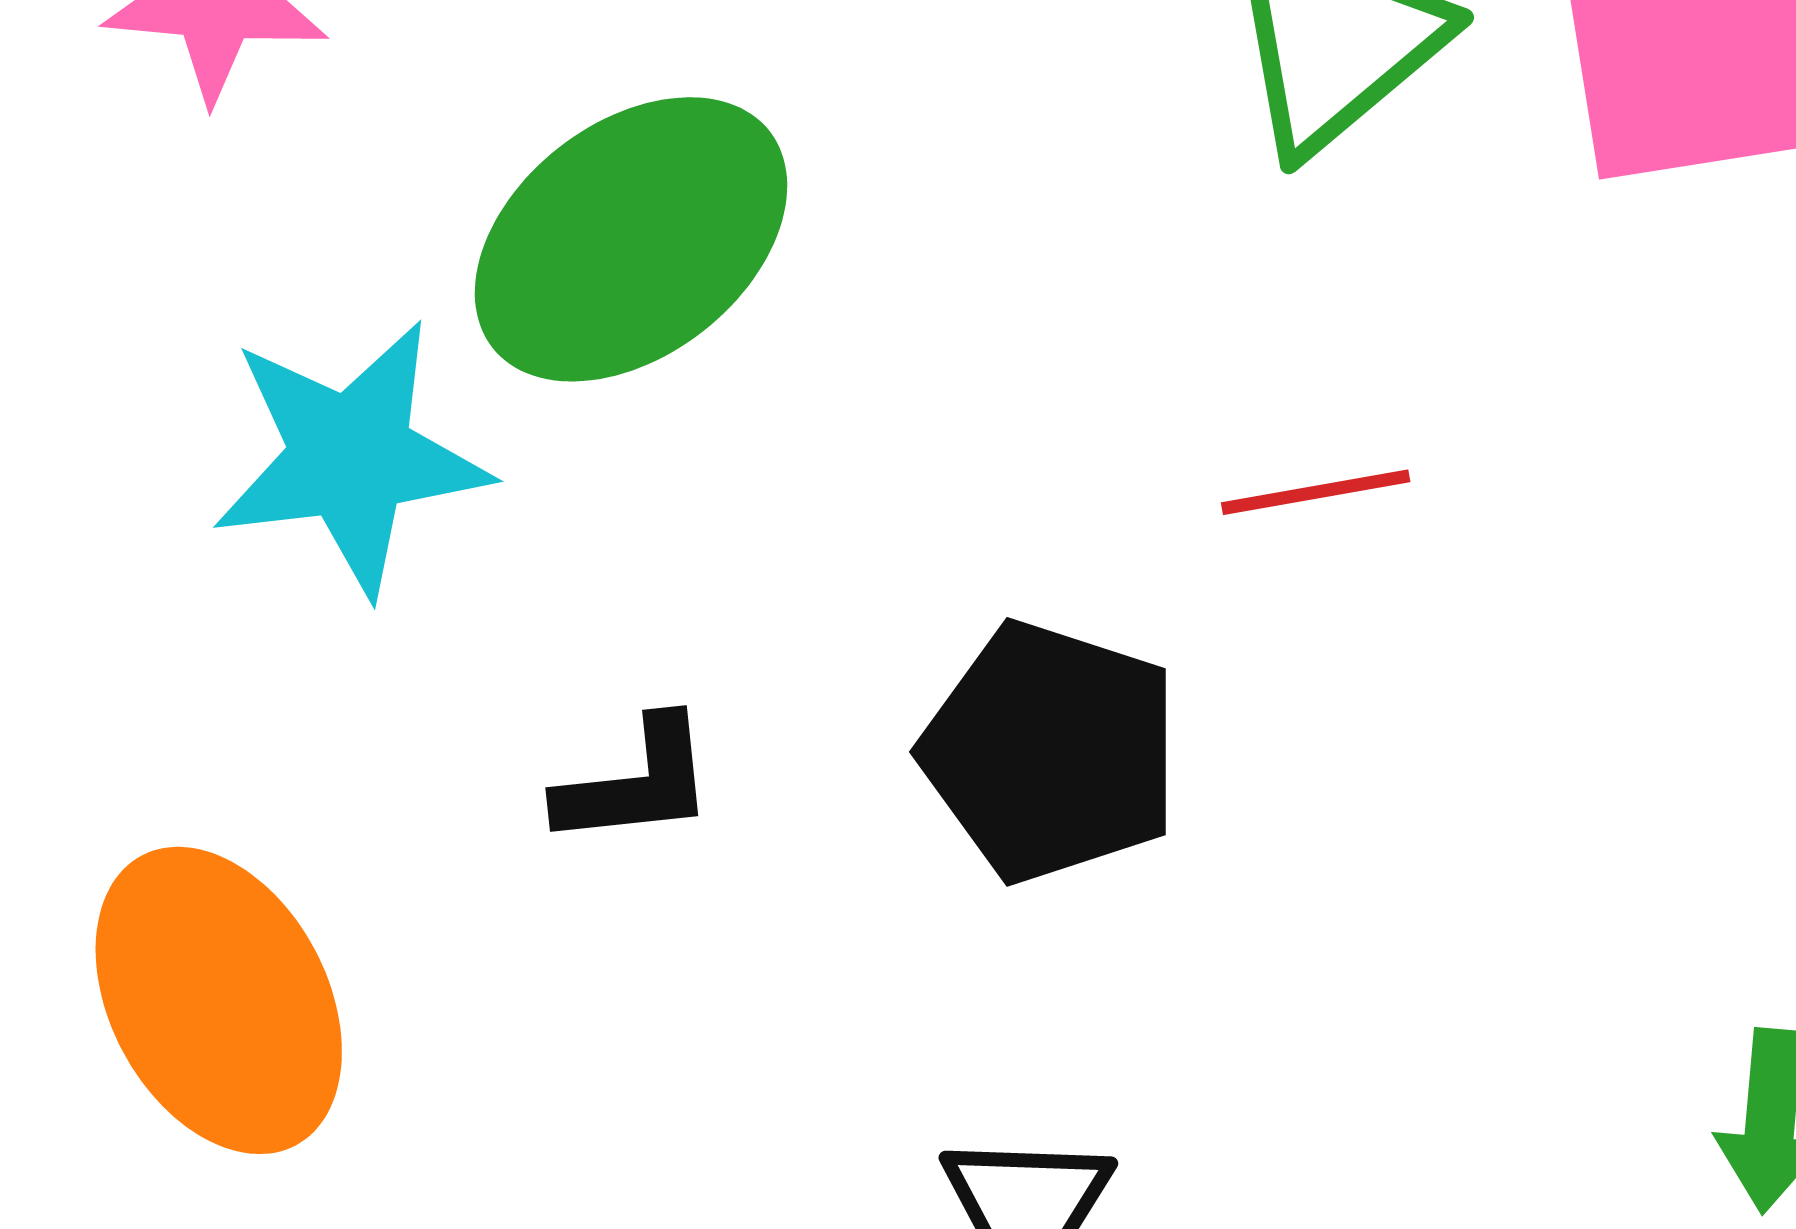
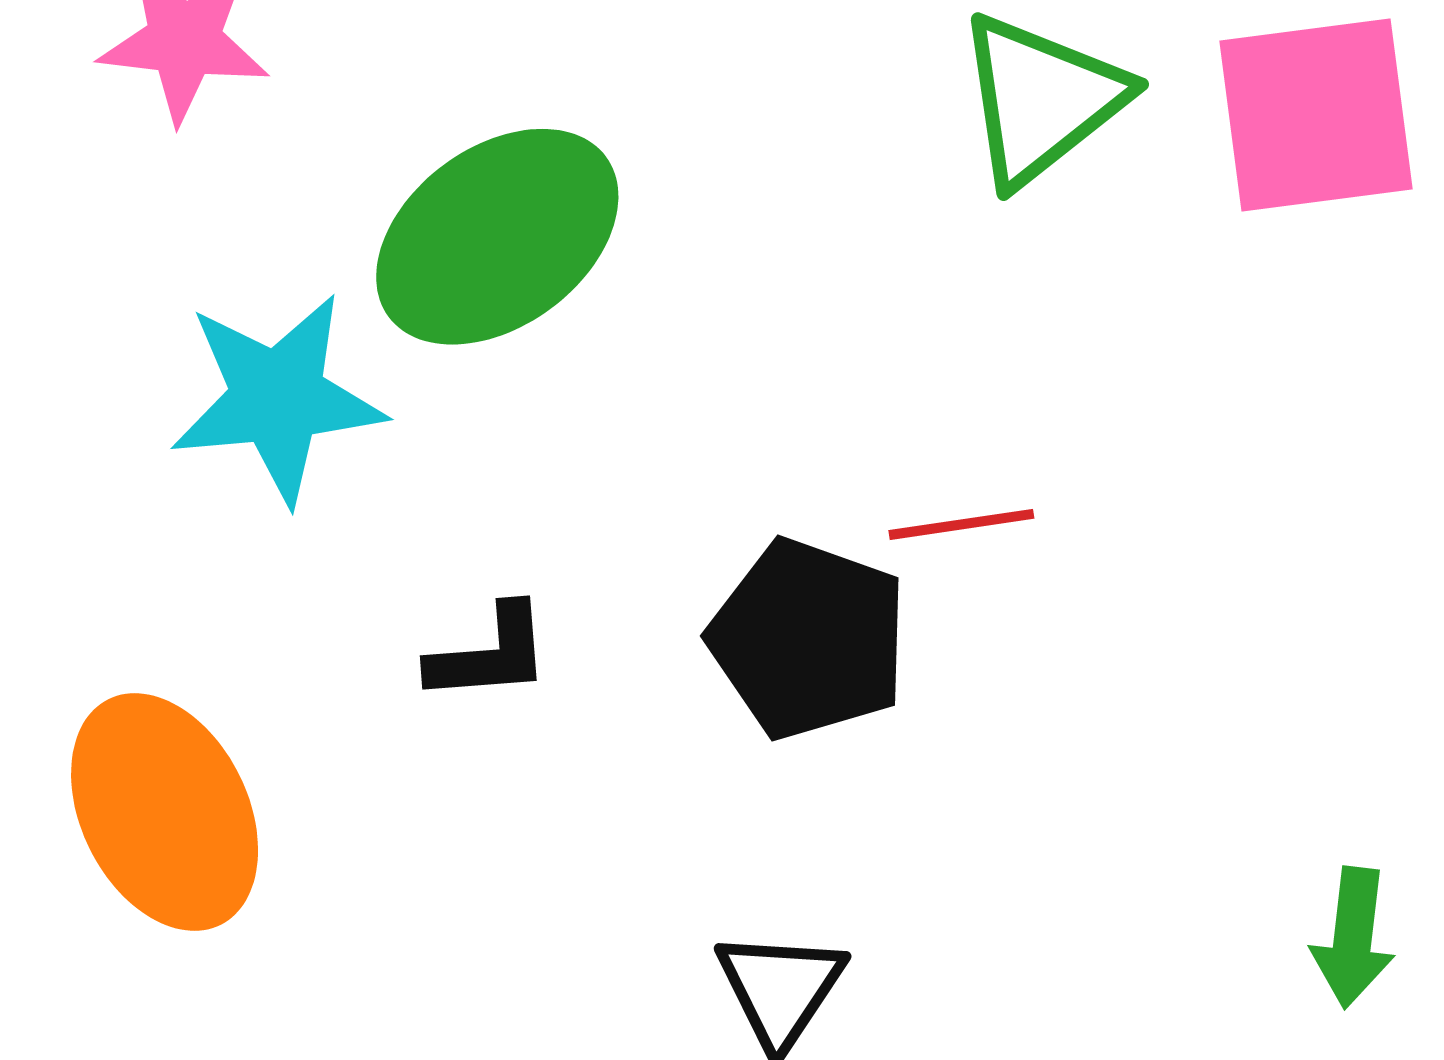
red line: (1316, 492) -> (961, 524), moved

